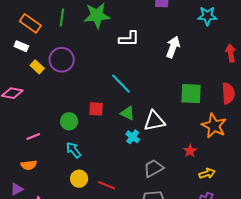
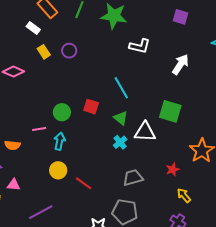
purple circle: (62, 60) -> (69, 51), size x0.6
green square: (191, 94) -> (170, 111), moved
pink line: (33, 136) -> (39, 129), moved
cyan arrow: (74, 150) -> (60, 141), turned 36
yellow arrow: (207, 173) -> (184, 195), turned -126

